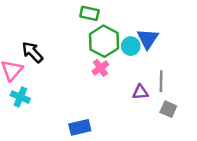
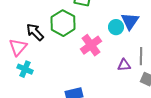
green hexagon: (104, 41) -> (63, 23), moved
pink cross: (100, 68) -> (91, 45), size x1.5

